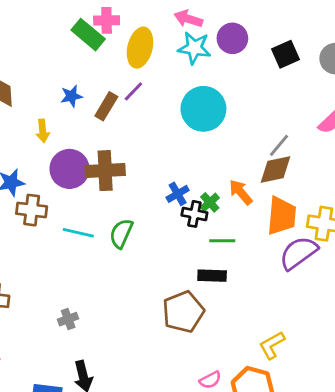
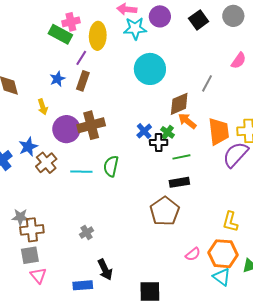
purple line: (133, 91) -> (81, 58), moved
brown diamond: (276, 169) -> (179, 104), moved
brown cross: (32, 210) -> (46, 163), turned -35
yellow L-shape: (272, 345) -> (230, 222), turned -35

